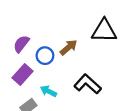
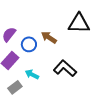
brown arrow: (69, 47) -> (49, 37), turned -105

